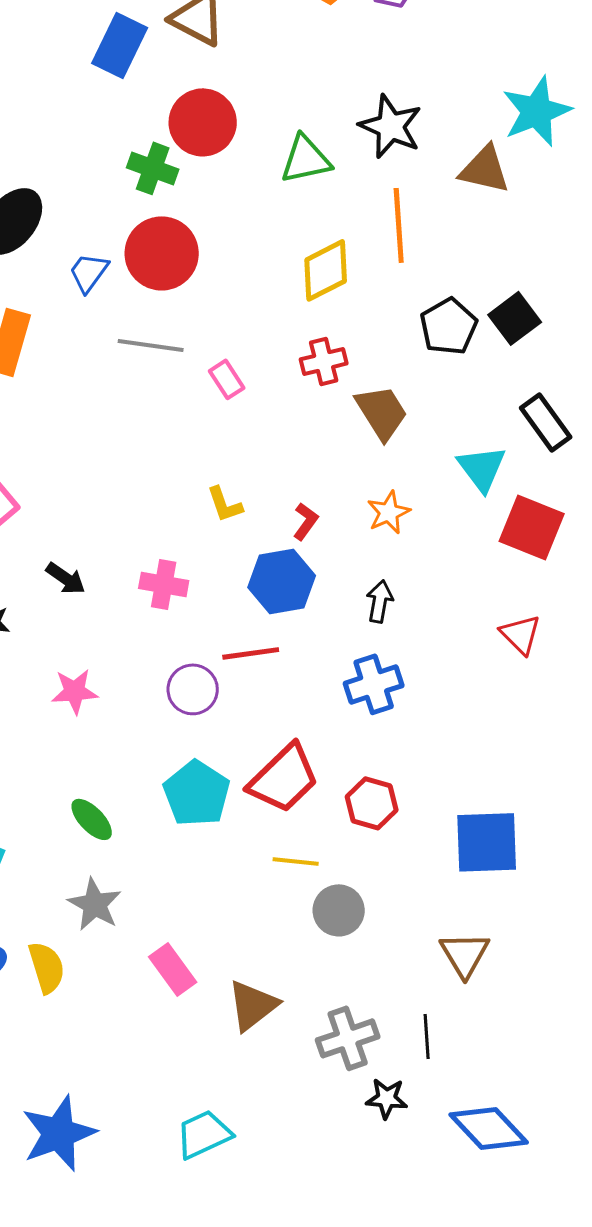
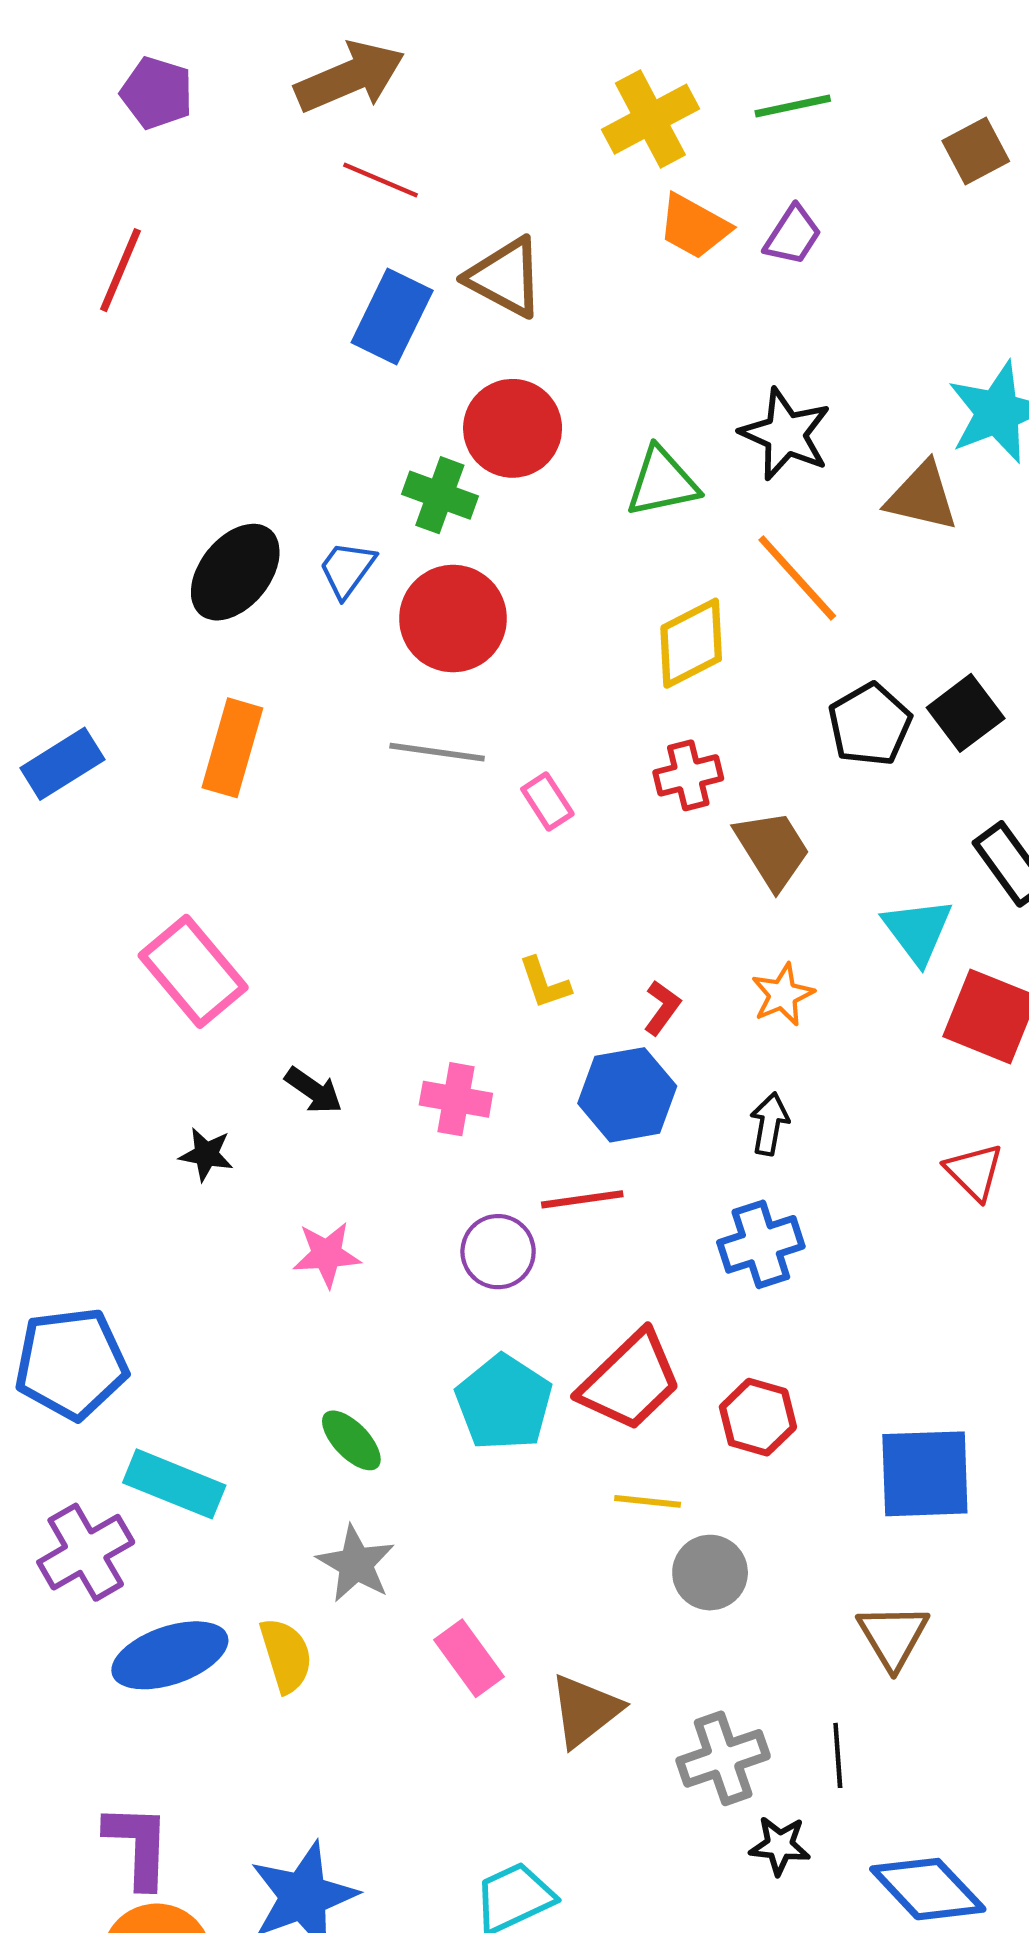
orange line: (399, 225) -> (797, 578), turned -38
blue trapezoid: (89, 272) -> (347, 569), moved

